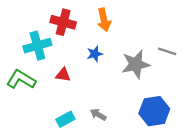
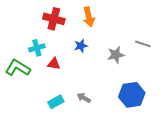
cyan cross: (37, 46) -> (37, 48), moved, size x0.7
gray star: (136, 64) -> (116, 55), size x0.7

